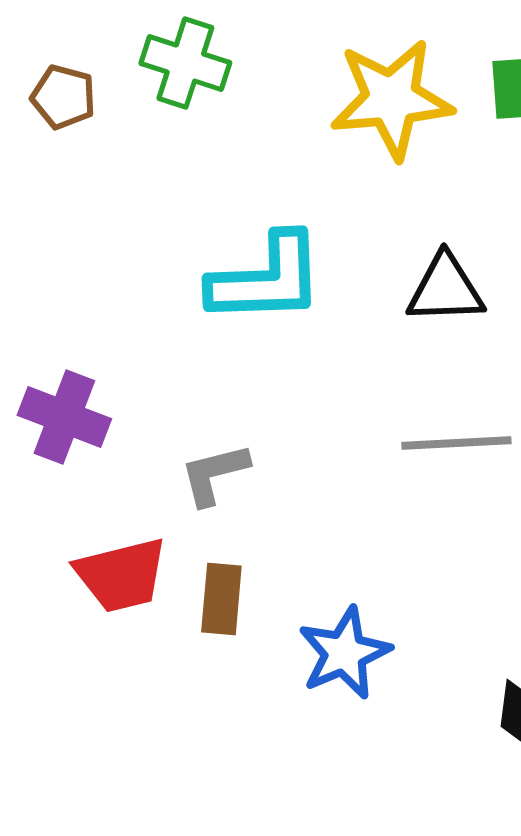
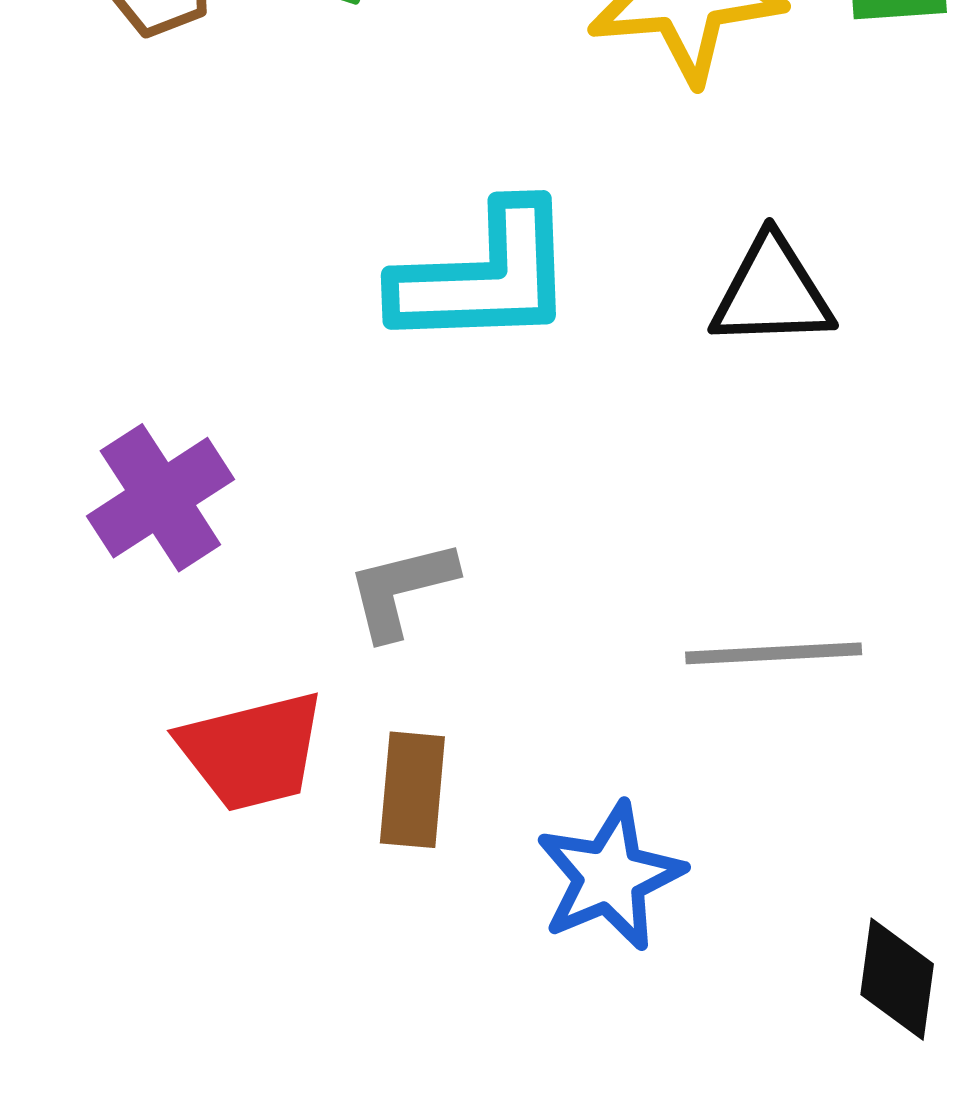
purple cross: (64, 417) -> (160, 498), turned 36
gray line: (456, 443) -> (774, 653), moved

